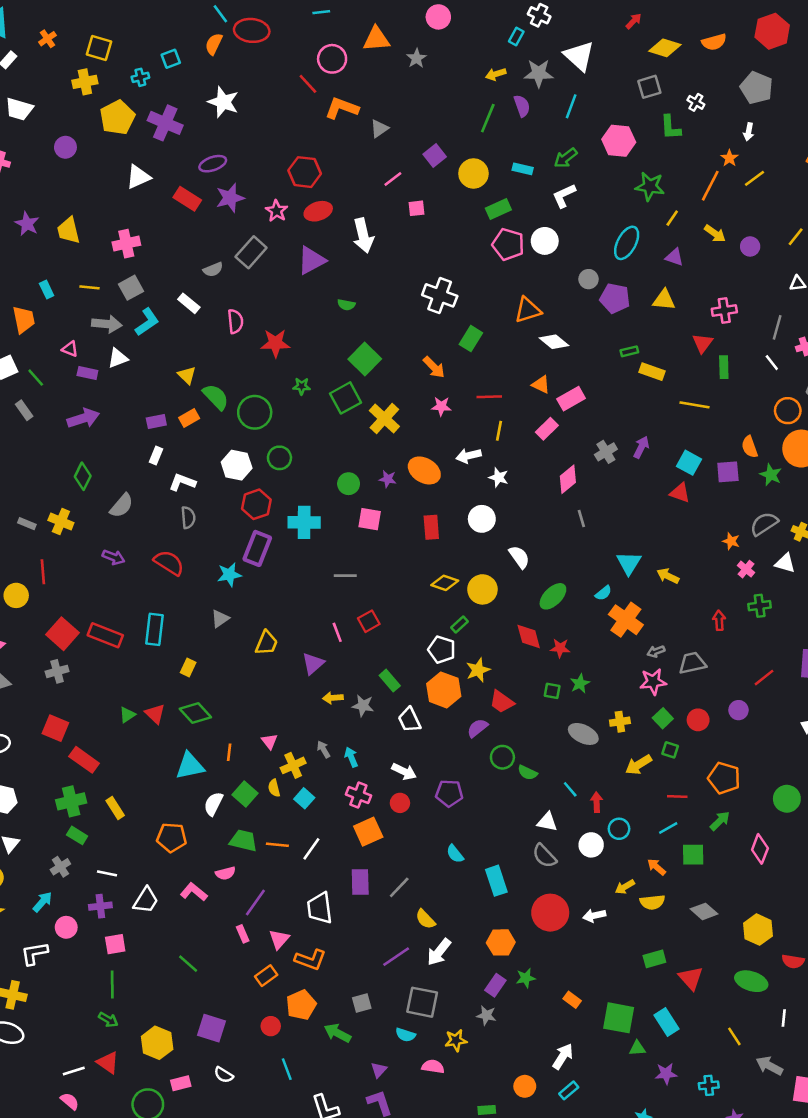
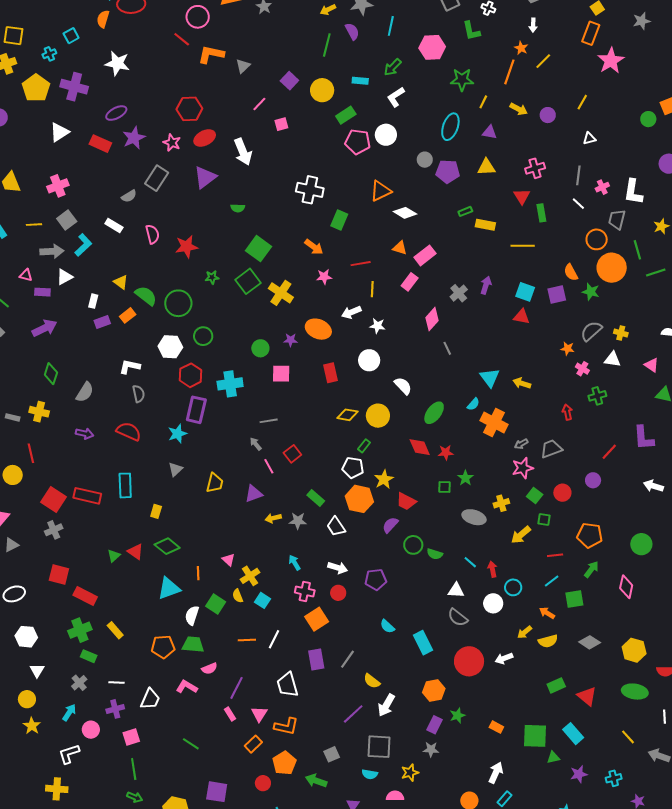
white rectangle: (156, 456) -> (93, 301), moved
purple triangle: (313, 664) -> (254, 494), turned 30
gray arrow: (324, 749) -> (256, 444), moved
green trapezoid: (243, 841) -> (193, 645), moved

